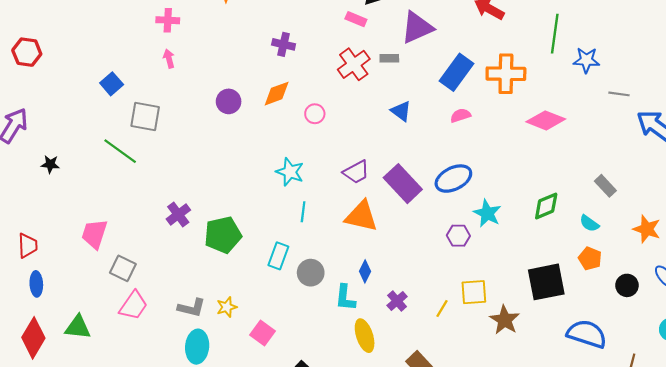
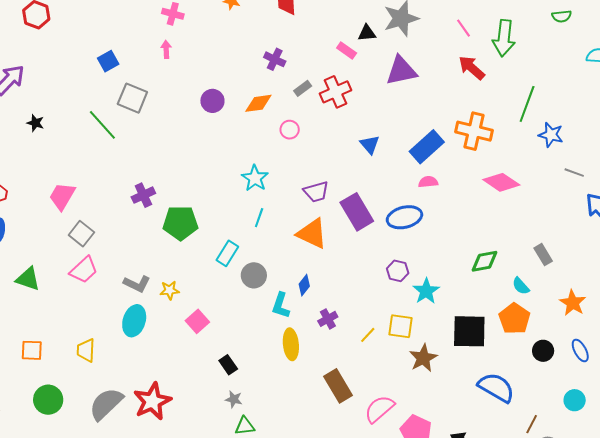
gray rectangle: (389, 58) -> (303, 88), moved, turned -48
blue rectangle: (457, 72) -> (427, 147), moved
pink semicircle: (461, 115) -> (428, 182), moved
cyan star: (487, 213) -> (426, 291), moved
orange pentagon: (590, 259) -> (514, 319), size x1.4

